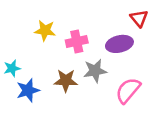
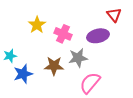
yellow star: (45, 31) -> (37, 25), turned 30
pink cross: (77, 41) -> (63, 34), turned 36
pink semicircle: (128, 90) -> (90, 83), moved

